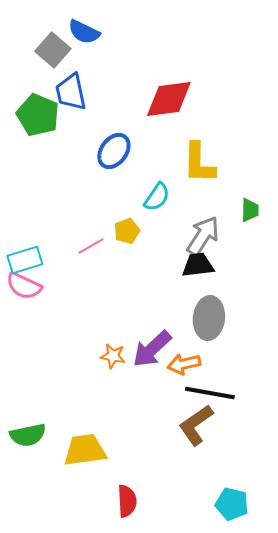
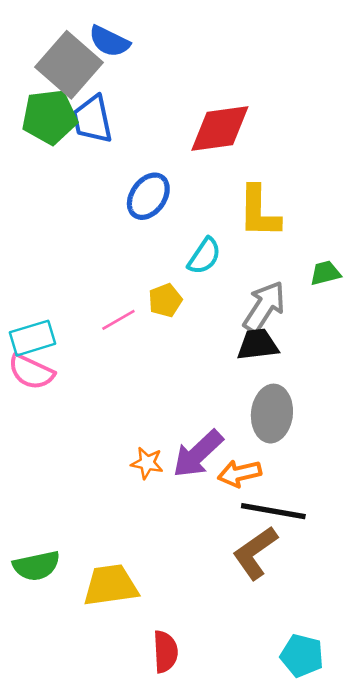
gray square: (53, 50) -> (69, 65), size x1.4
green pentagon: (38, 115) -> (49, 117), moved, turned -30
green trapezoid: (250, 210) -> (325, 273), turned -105

